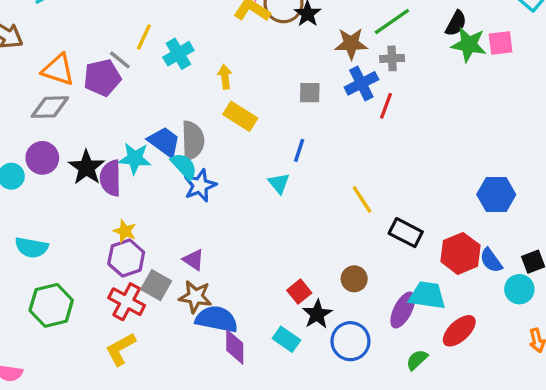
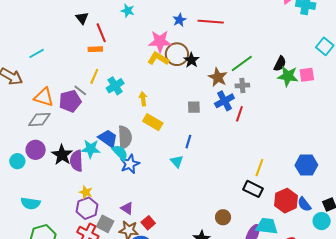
brown star: (351, 44) -> (218, 77), turned 30
yellow line: (362, 199) -> (259, 167), moved, turned 54
red square: (299, 292) -> (148, 223), moved

